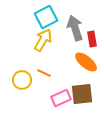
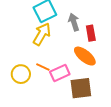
gray arrow: (75, 28) -> (74, 22), size x0.7
pink rectangle: (61, 98) -> (60, 73), moved

